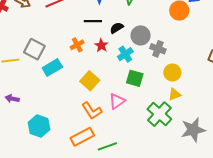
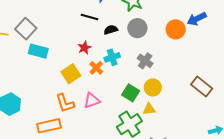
gray circle: (141, 35) -> (137, 28), moved
orange cross: (77, 45) -> (96, 68), moved, turned -32
red star: (101, 45) -> (84, 48), moved
cyan rectangle: (52, 67) -> (38, 51), turned 30
green square: (135, 78) -> (131, 93), moved

